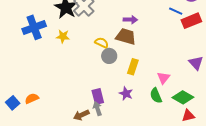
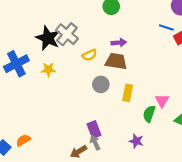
yellow semicircle: (102, 43) -> (89, 55), moved, turned 136
purple star: (126, 94) -> (136, 141), moved
green semicircle: (156, 96) -> (149, 114), moved, turned 49

